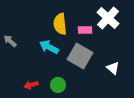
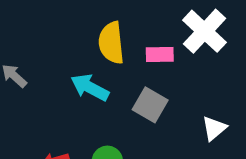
gray square: (80, 56) -> (150, 105), size x0.7
white triangle: (113, 68) -> (214, 128), turned 40

